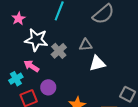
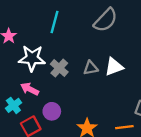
gray triangle: (86, 45) -> (91, 68), moved
white triangle: (97, 63) -> (114, 67), moved

